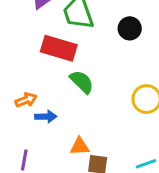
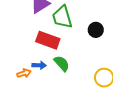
blue arrow: (46, 117) -> (39, 65), moved

